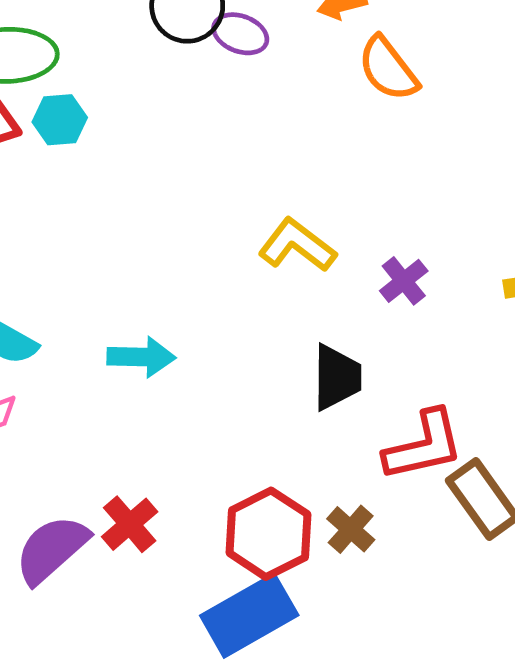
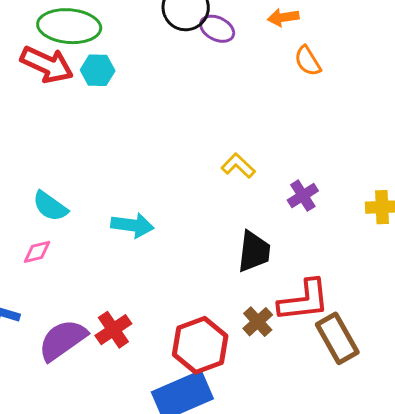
orange semicircle: (388, 69) -> (308, 61), size x0.7
yellow L-shape: (297, 245) -> (238, 166), size x0.7
brown cross: (351, 529) -> (258, 322), moved

